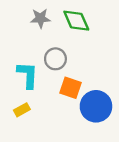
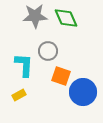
gray star: (40, 18) -> (35, 16), size x1.4

